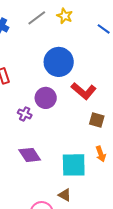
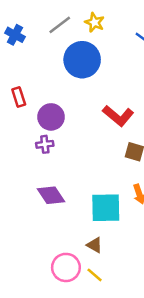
blue circle: (59, 62) -> (82, 60), moved
purple circle: (46, 98) -> (51, 117), moved
purple cross: (25, 114) -> (45, 144), turned -32

